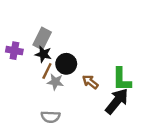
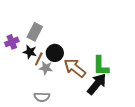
purple cross: (14, 51) -> (12, 42), turned -32
black star: (43, 54) -> (30, 52), moved
brown arrow: (90, 82) -> (75, 68), size x1.6

